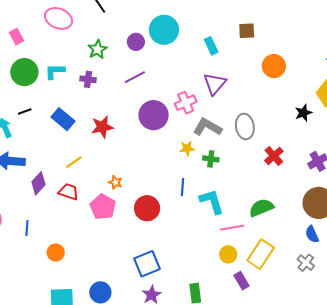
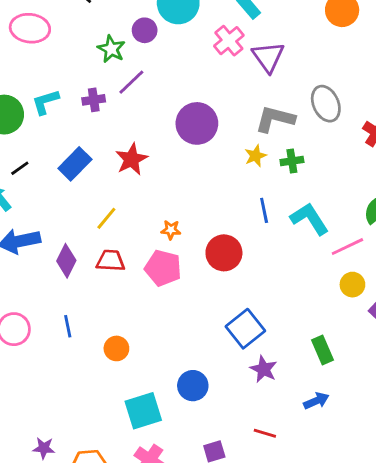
green star: (97, 49) -> (111, 49), moved
purple line: (135, 77) -> (131, 82), moved
pink cross: (186, 103) -> (229, 41), moved
blue rectangle: (63, 119) -> (75, 164), turned -70

